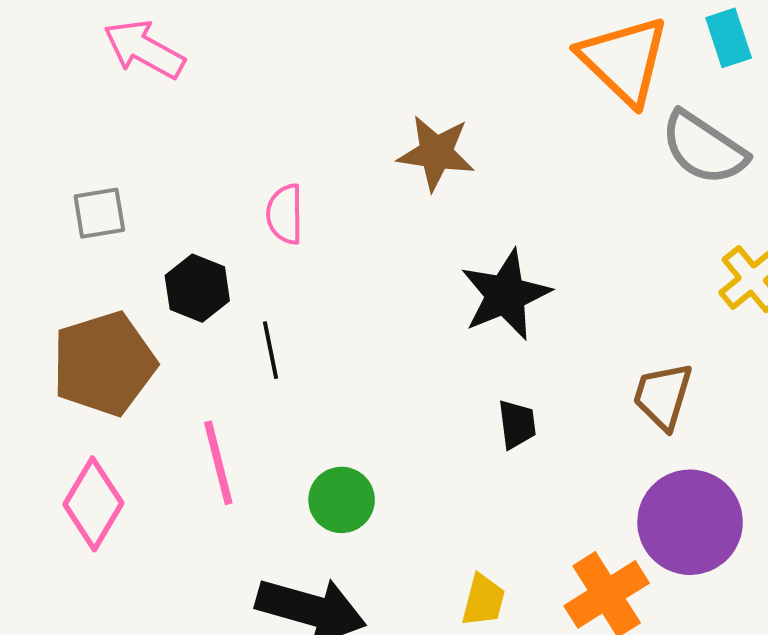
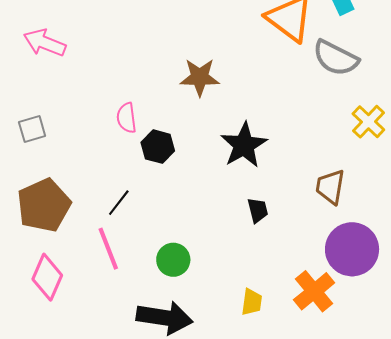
black hexagon: (197, 288) -> (158, 147), moved
black line: (271, 350) -> (119, 203), moved, turned 56

